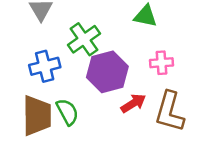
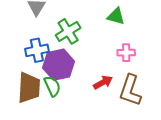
purple hexagon: (107, 72) -> (59, 65), moved

